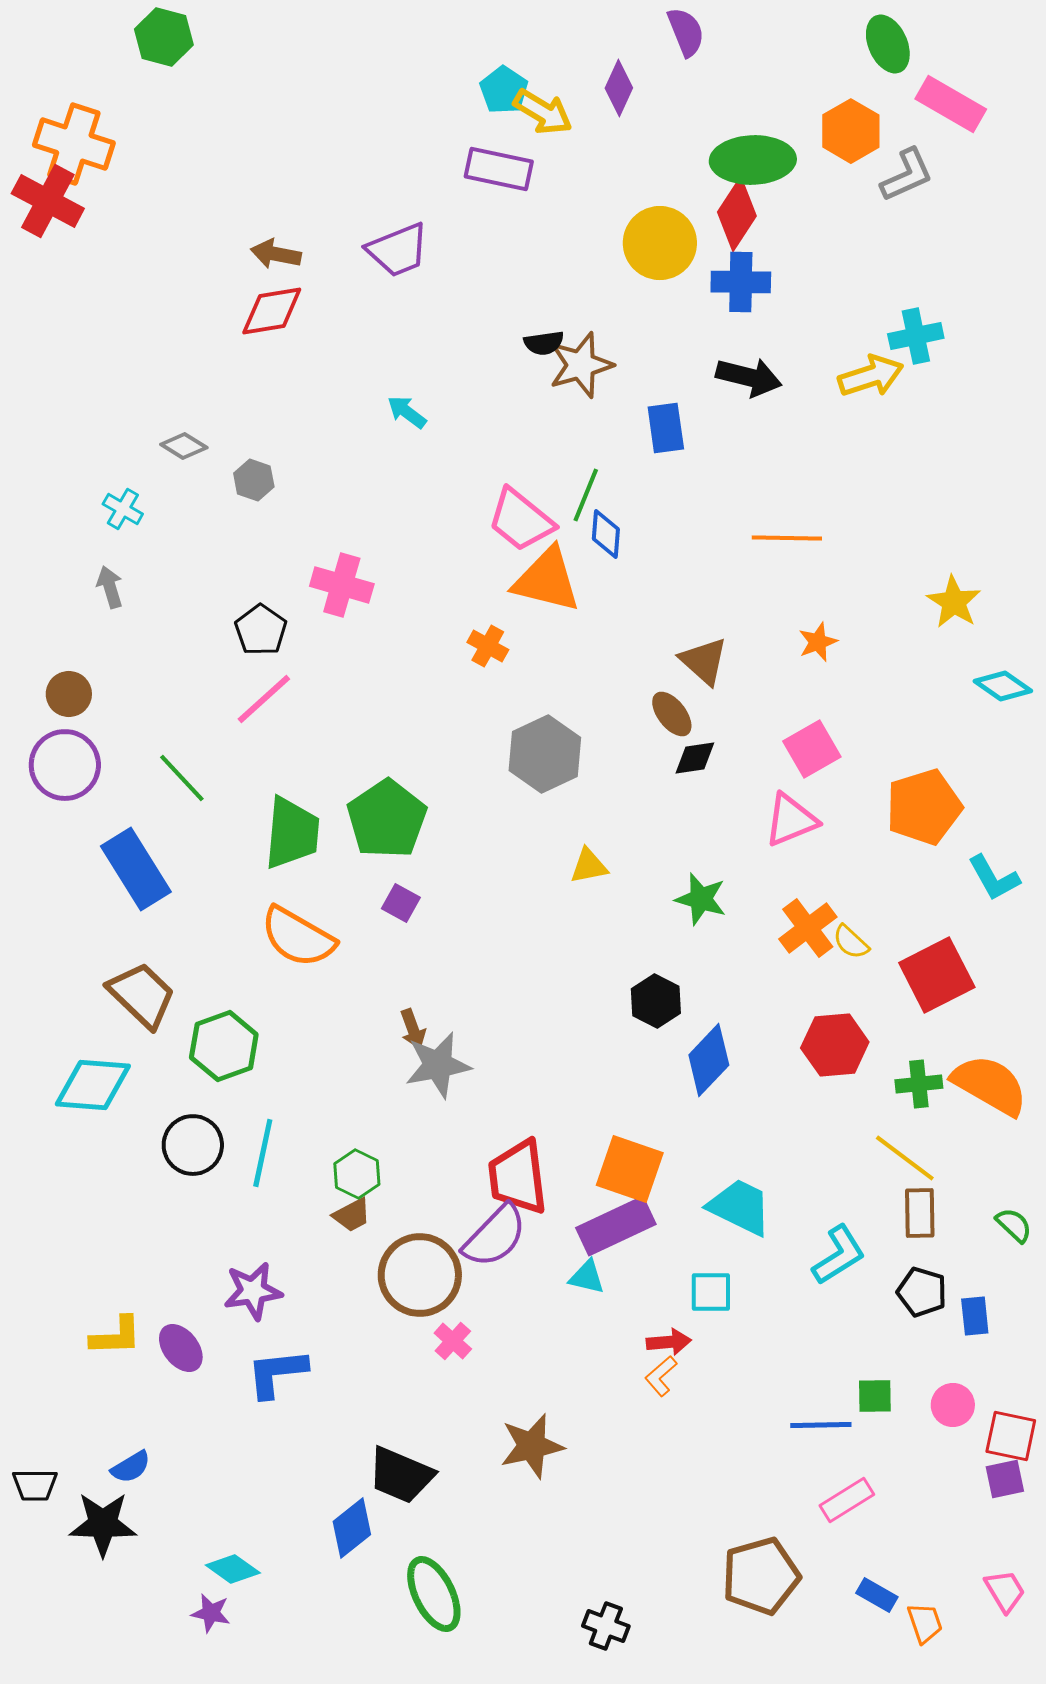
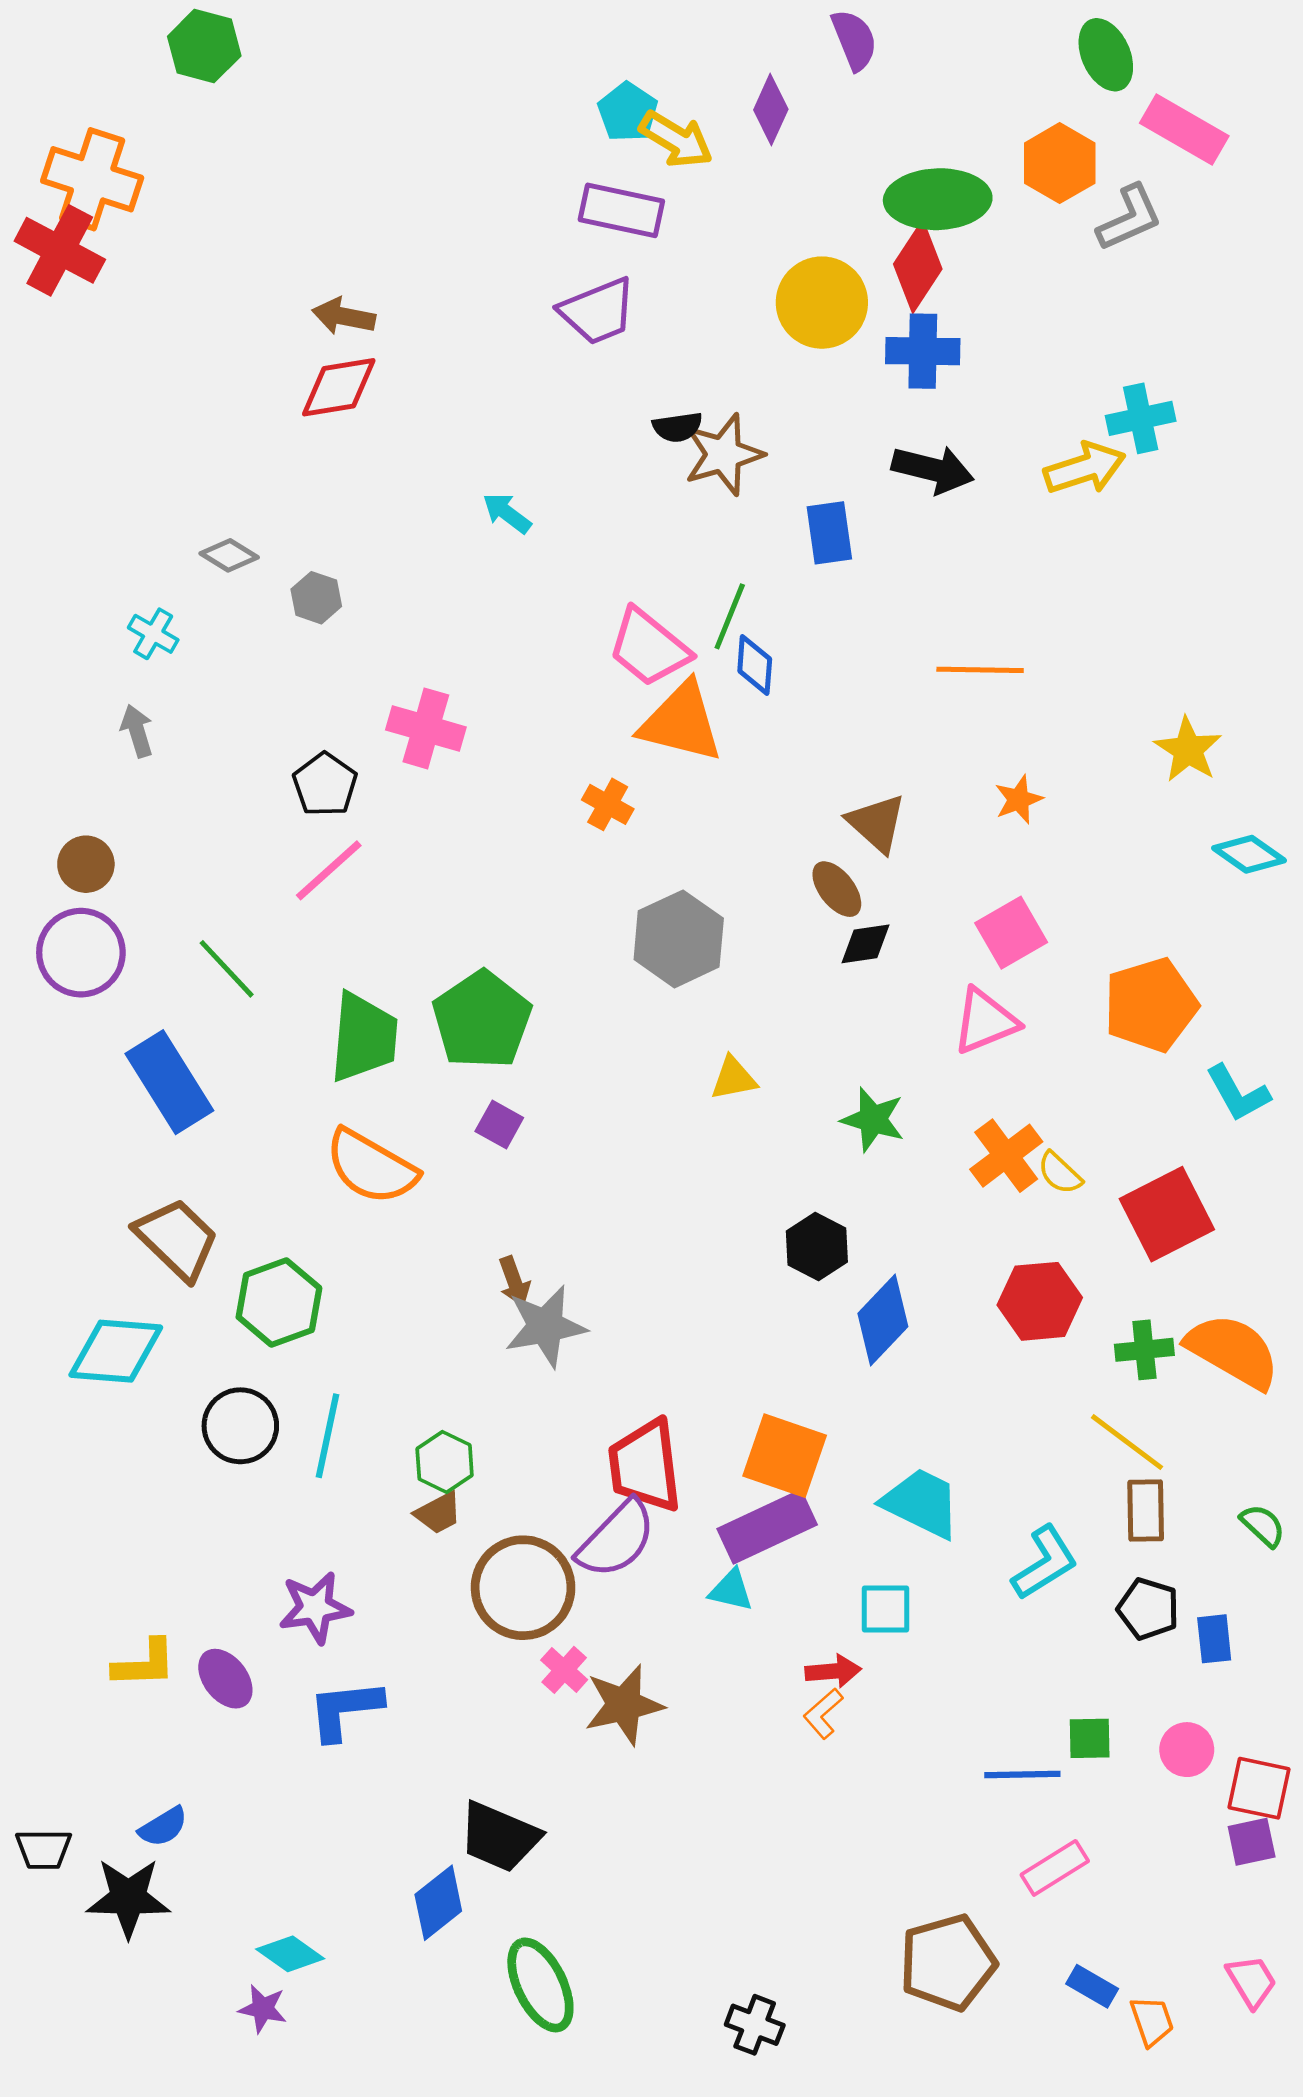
purple trapezoid: (398, 250) -> (598, 311), moved
brown star: (532, 1446) -> (624, 1705), moved

